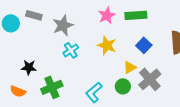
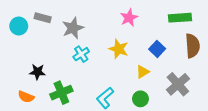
pink star: (107, 15) -> (129, 18), moved
green rectangle: (136, 15) -> (180, 18), moved
gray cross: (150, 79) -> (178, 84), moved
green circle: (123, 86) -> (140, 99), moved

